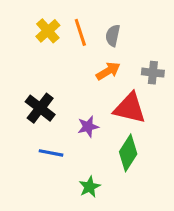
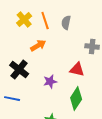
orange arrow: (108, 71) -> (38, 46), moved
red triangle: (130, 108) -> (77, 70), size x0.7
blue line: (51, 153) -> (12, 99), moved

